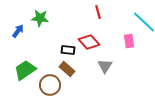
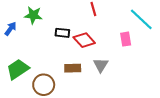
black rectangle: (68, 50) -> (62, 33), moved
brown rectangle: (67, 69) -> (73, 68), moved, turned -42

